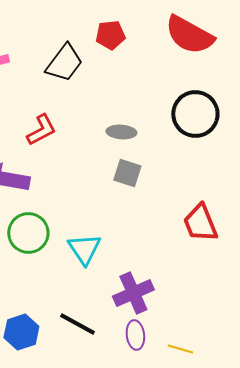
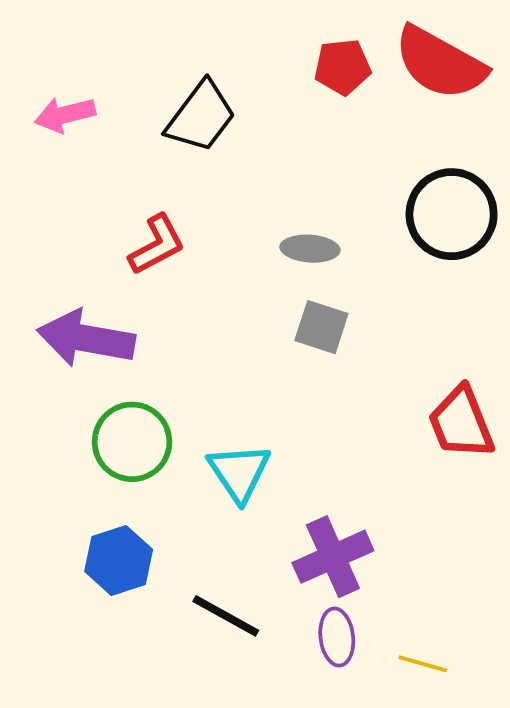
red pentagon: (110, 35) -> (342, 67), moved
blue hexagon: (21, 332) -> (119, 560), moved

